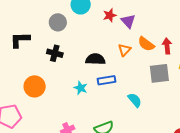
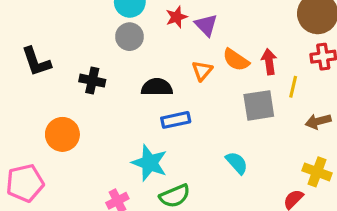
gray circle: (58, 22) -> (129, 37), moved
black L-shape: (20, 40) -> (36, 62), turned -105
cyan star: (81, 88) -> (150, 163), moved, size x1.6
cyan semicircle: (135, 100) -> (237, 163), moved

